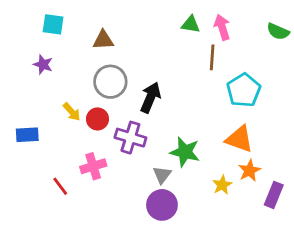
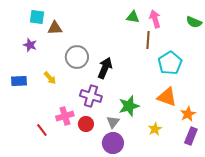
brown triangle: (103, 40) -> (55, 28), moved
red circle: (97, 119) -> (86, 124), moved
blue rectangle: (27, 135) -> (19, 81), moved
green star: (185, 152) -> (129, 106), turned -30
orange star: (249, 171) -> (188, 114), moved

